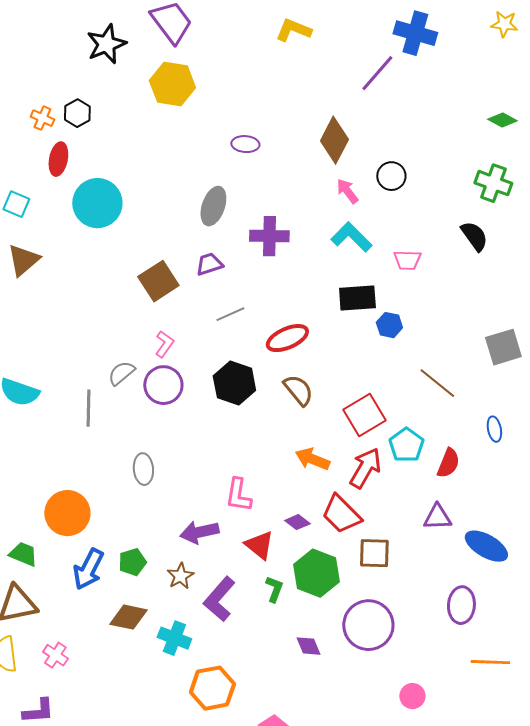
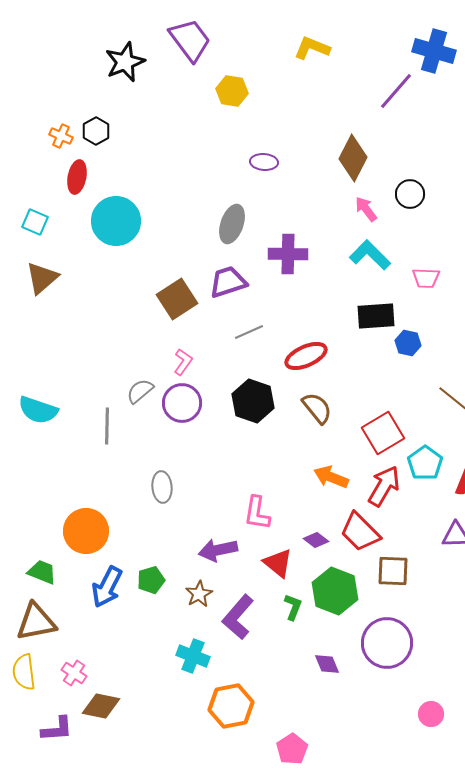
yellow hexagon: (172, 84) -> (232, 91), moved, size x0.7
purple trapezoid: (209, 264) -> (228, 282), size x1.4
brown diamond: (128, 617) -> (101, 706), moved

